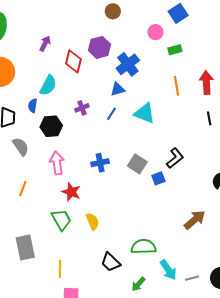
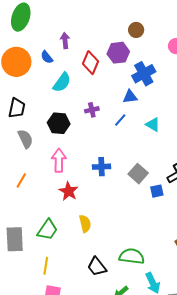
brown circle: (113, 11) -> (136, 30), moved
purple arrow: (45, 43) -> (65, 41), turned -42
blue semicircle: (33, 106) -> (47, 57), moved, turned -56
cyan triangle: (145, 113) -> (153, 125), size x0.7
green trapezoid: (61, 220) -> (48, 230), moved, turned 55

